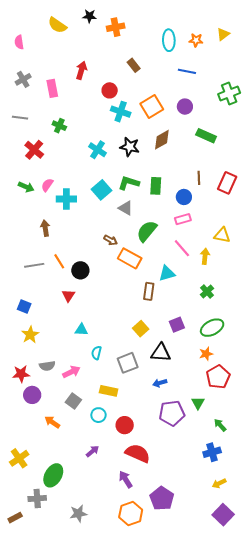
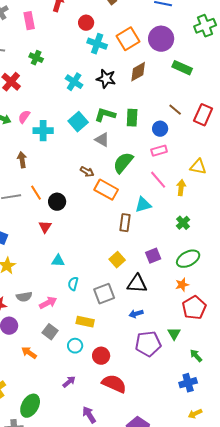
purple circle: (185, 107) -> (161, 39), size x1.6
brown line: (199, 178) -> (175, 110), turned -48
purple arrow: (126, 479) -> (89, 415), moved

